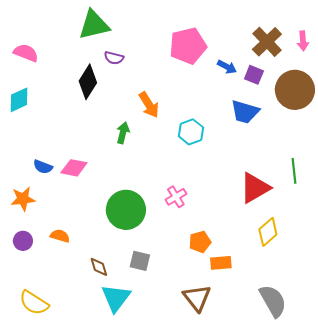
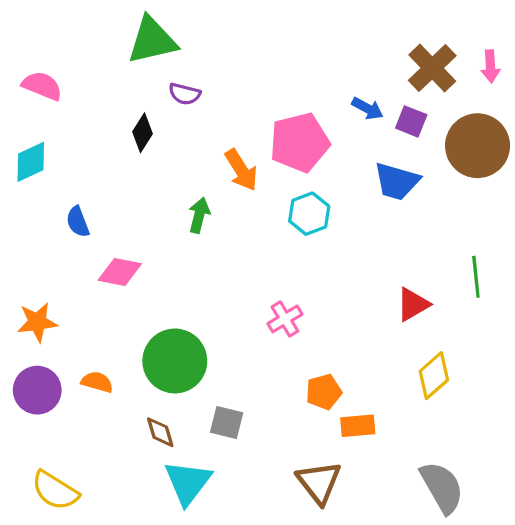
pink pentagon: (188, 46) -> (299, 142), moved
black diamond: (88, 82) -> (142, 133), size x0.7
blue semicircle: (43, 167) -> (78, 222), moved, turned 48
red triangle: (255, 188) -> (413, 304), size x0.7
green circle: (126, 210) -> (175, 361), moved
purple circle: (23, 241) -> (37, 390), size x1.5

